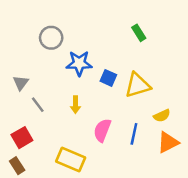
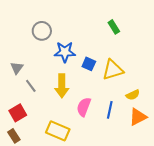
yellow arrow: (75, 105) -> (62, 86), size x1.6

